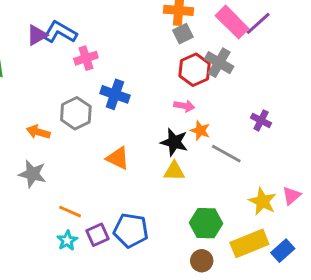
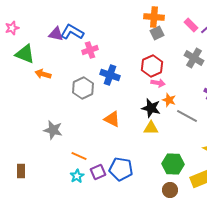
pink rectangle: (232, 22) -> (191, 25), size x0.6
purple triangle: (37, 35) -> (56, 34), turned 42
gray cross: (219, 63) -> (194, 58), moved
red hexagon: (194, 70) -> (152, 66), moved
orange arrow: (38, 132) -> (43, 74), moved

